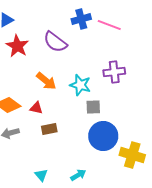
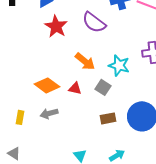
gray square: (93, 107) -> (103, 87), moved, turned 35
brown rectangle: (49, 129) -> (108, 118), moved

